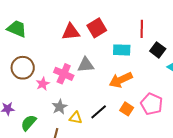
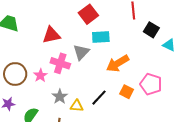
red triangle: (71, 32) -> (51, 35), moved
cyan rectangle: (122, 50) -> (101, 37), moved
gray triangle: (86, 65) -> (81, 52), turned -36
brown circle: (23, 68) -> (15, 74), moved

